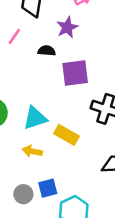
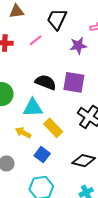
black semicircle: (47, 51) -> (46, 82), moved, size x1.5
blue square: (48, 188) -> (42, 155), moved, turned 35

